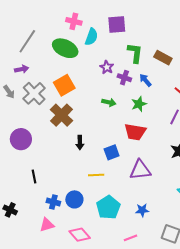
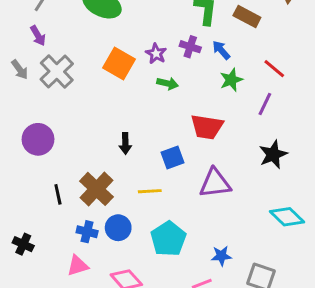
purple star: (107, 67) -> (156, 54), moved
purple arrow: (22, 69) -> (38, 36), turned 72
orange square: (64, 85) -> (119, 63), moved, turned -30
green star: (139, 104) -> (231, 80), moved
brown cross: (62, 115) -> (97, 189), moved
blue star: (142, 210) -> (221, 256), moved

